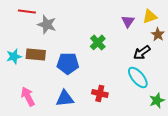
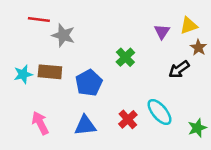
blue pentagon: (68, 63) -> (89, 83), turned -30
cyan ellipse: (138, 77) -> (159, 112), moved
red cross: (100, 93) -> (128, 119), turned 35

